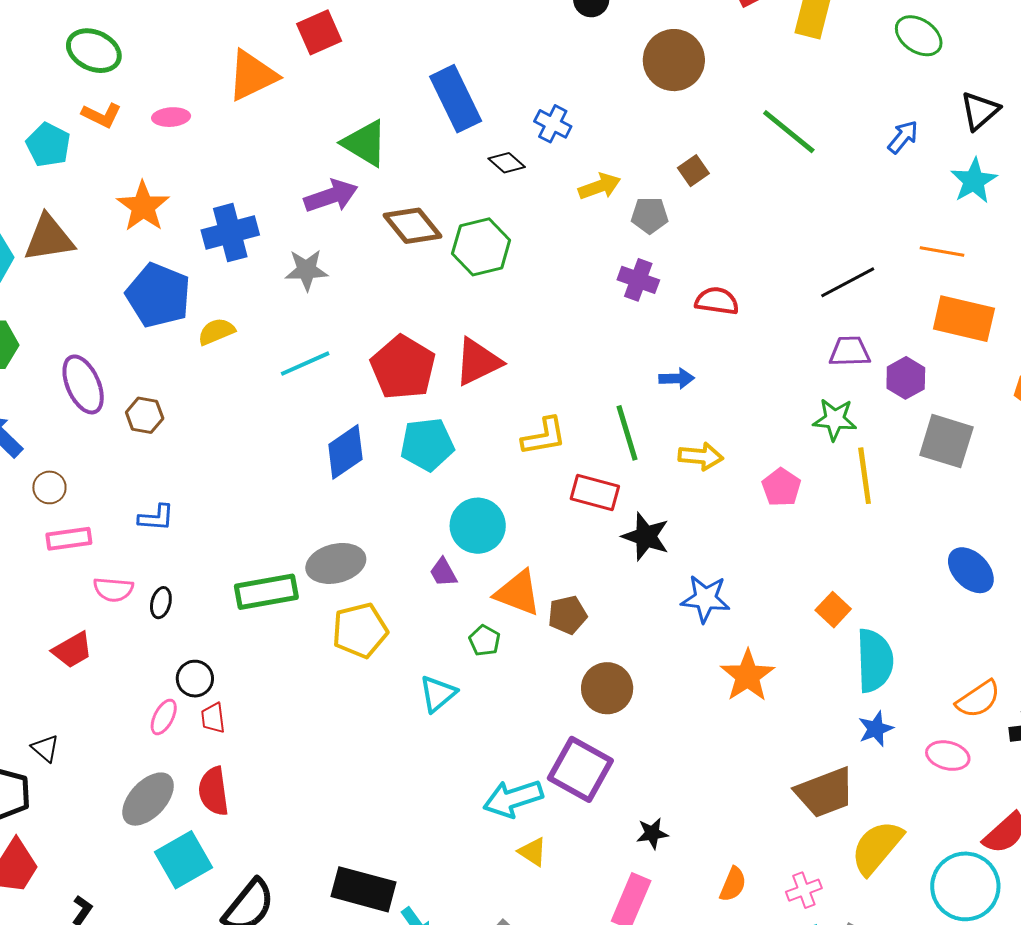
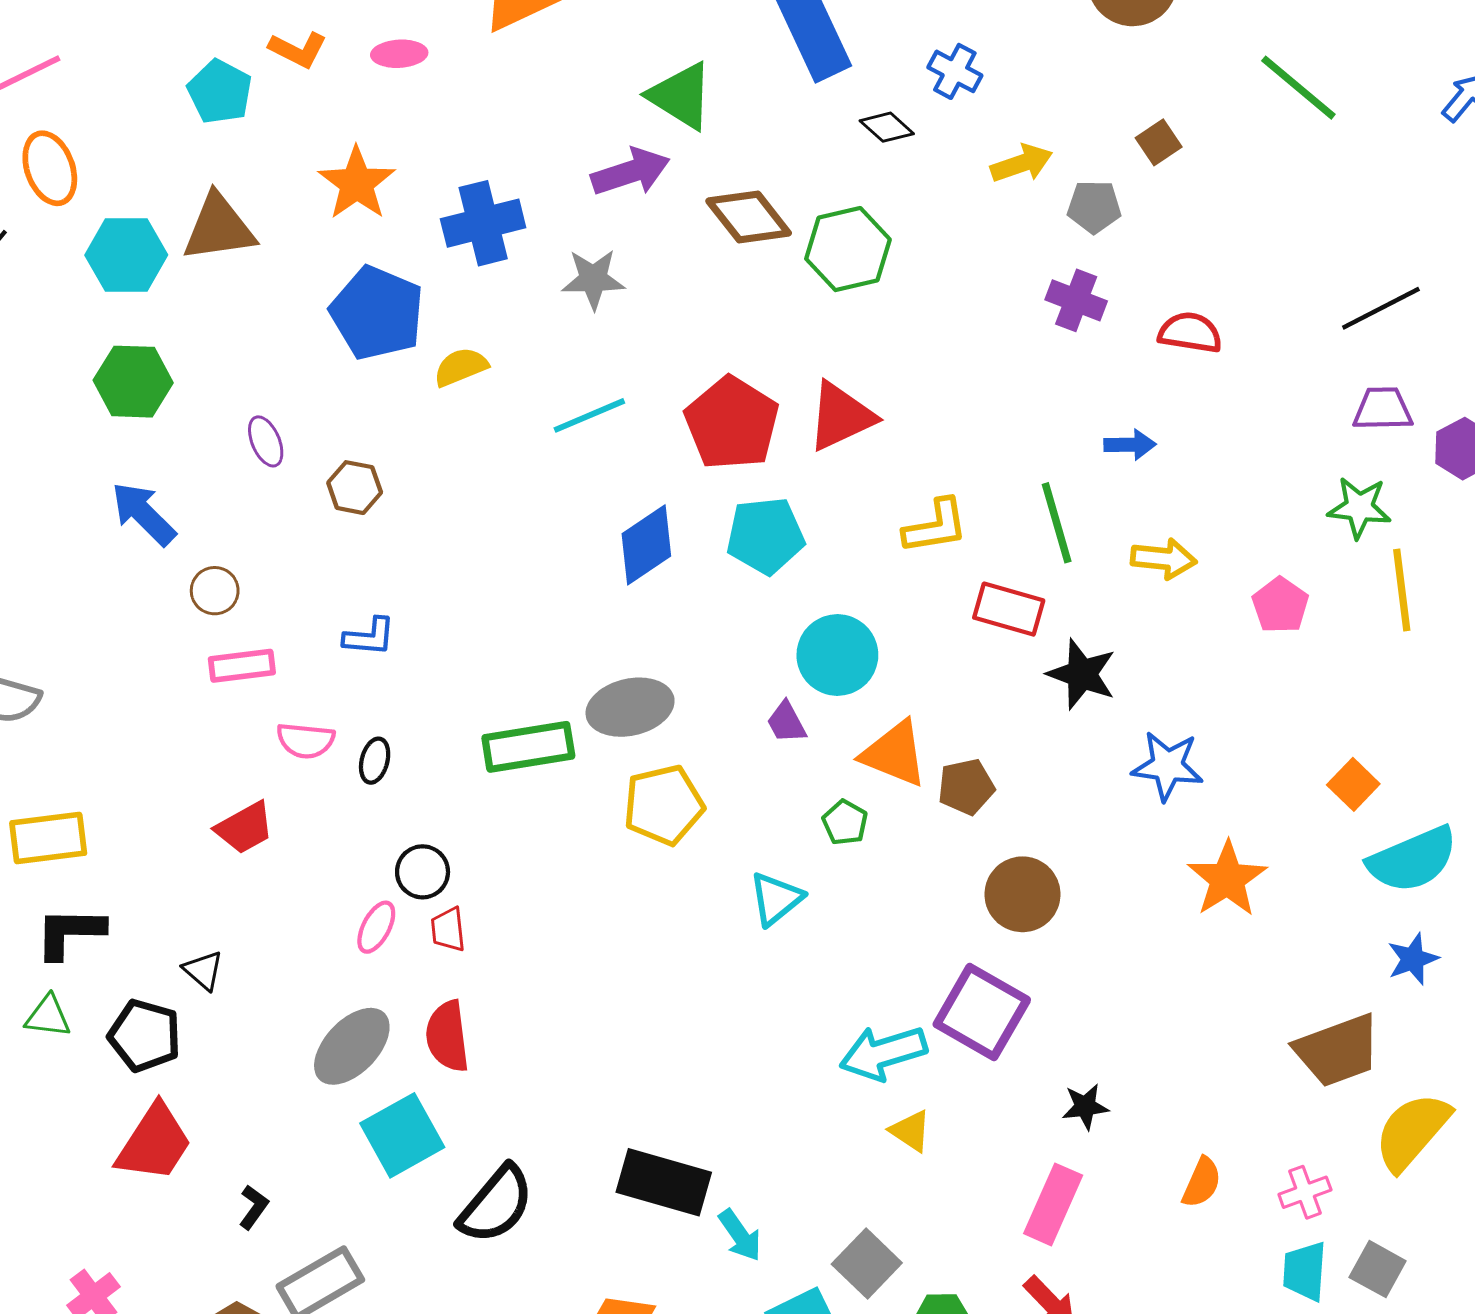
purple ellipse: (83, 384) -> (266, 441), size x0.6
cyan semicircle: (875, 661) -> (1413, 860), turned 68

